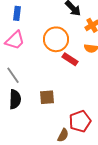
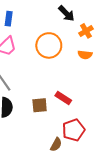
red rectangle: (70, 59) -> (63, 98), moved

